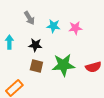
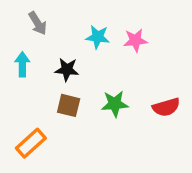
gray arrow: (29, 18) -> (38, 23), moved
green star: (63, 65) -> (115, 104), size x0.7

